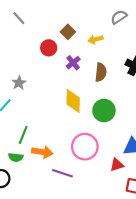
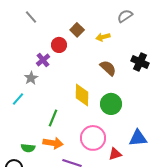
purple cross: (73, 63) -> (43, 60), moved
brown semicircle: (101, 72) -> (108, 68), turned -54
green line: (23, 135) -> (53, 118), moved
red triangle: (117, 165) -> (115, 154), moved

